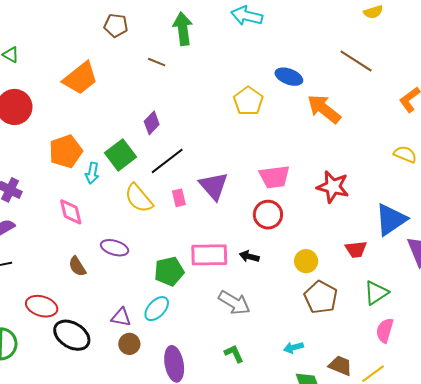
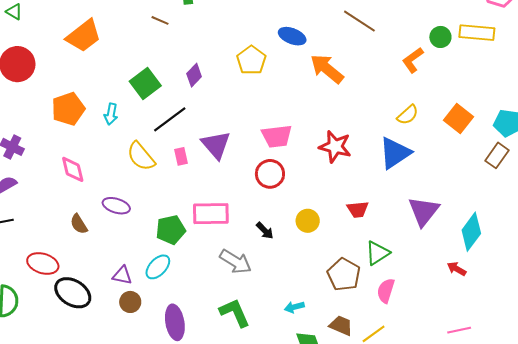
purple diamond: (152, 123) -> (194, 75), moved
yellow semicircle: (405, 154) -> (408, 115), turned 115
green square: (121, 155) -> (145, 84), moved
cyan arrow: (92, 173) -> (111, 114), moved
blue triangle: (391, 220) -> (395, 153), moved
black arrow: (249, 256) -> (265, 231), moved, turned -150
brown pentagon: (321, 297) -> (344, 275), moved
green L-shape: (234, 354) -> (235, 313), size x1.6

